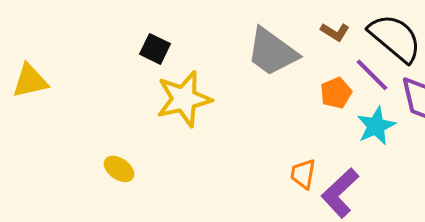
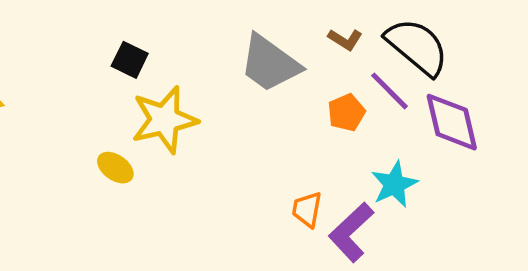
cyan star: (376, 126) -> (394, 184), moved
yellow ellipse: (119, 169) -> (115, 168), moved

